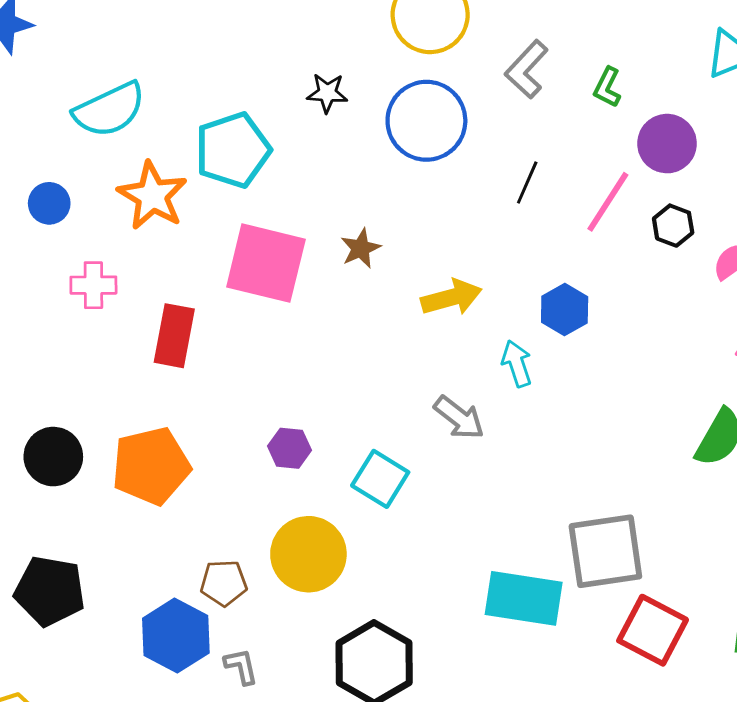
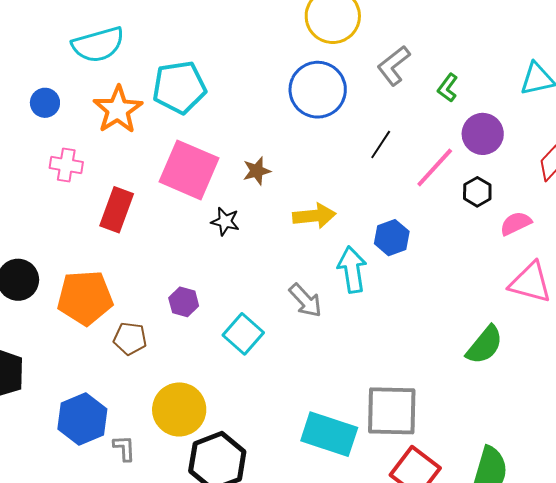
black star: (327, 93) -> (225, 221), moved
cyan arrow: (517, 364) -> (352, 270), size x1.4
yellow circle: (308, 554) -> (179, 409), moved
brown pentagon: (224, 583) -> (130, 339), moved

